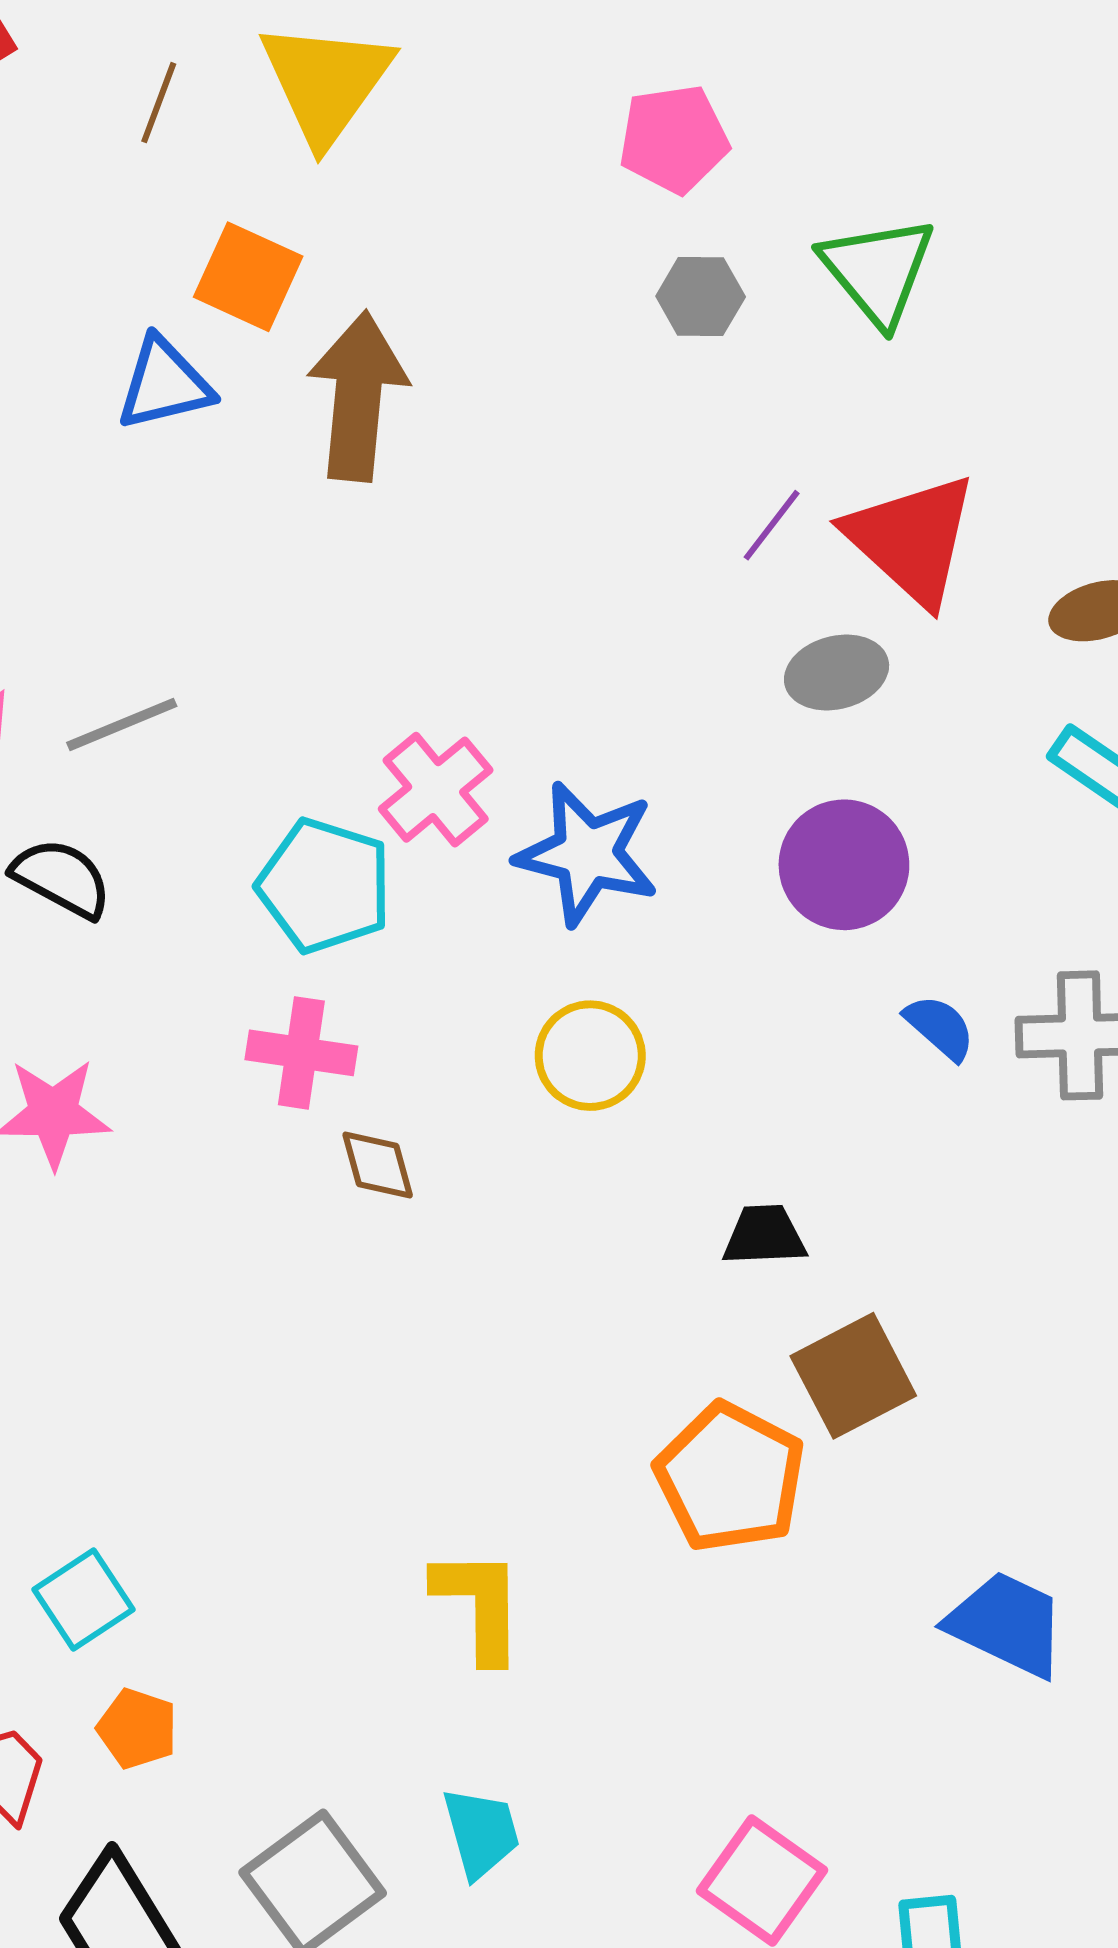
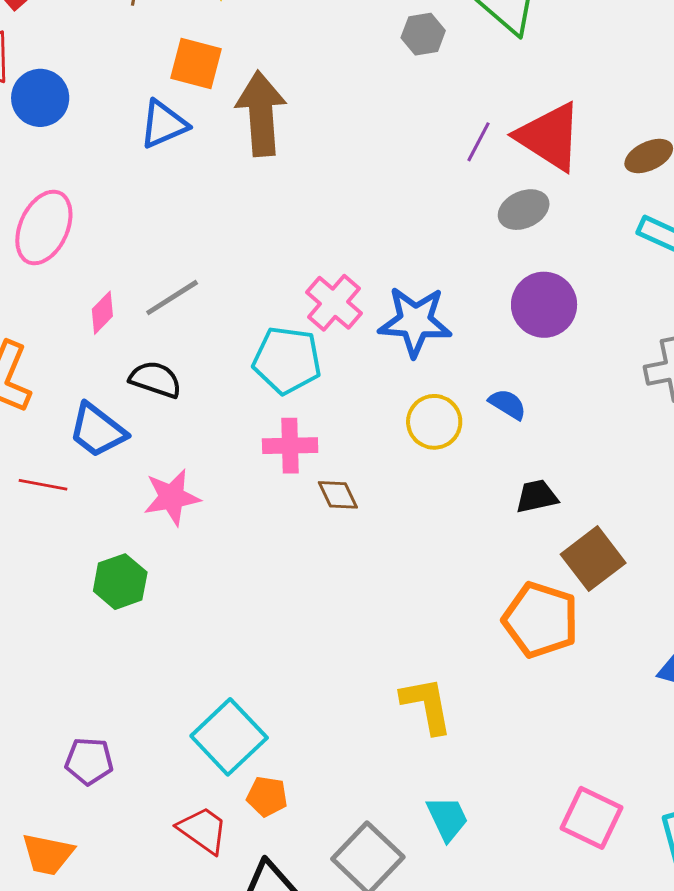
blue semicircle: (940, 1027) -> (508, 404), moved
cyan square: (84, 1600) -> (229, 737), size x1.5

